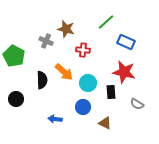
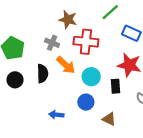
gray cross: (46, 41) -> (52, 43), moved
red cross: (83, 50) -> (86, 42), size x1.6
black circle: (16, 99) -> (15, 80), moved

